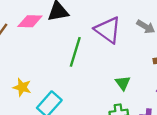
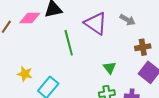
green line: (75, 52) -> (69, 43), turned -30

